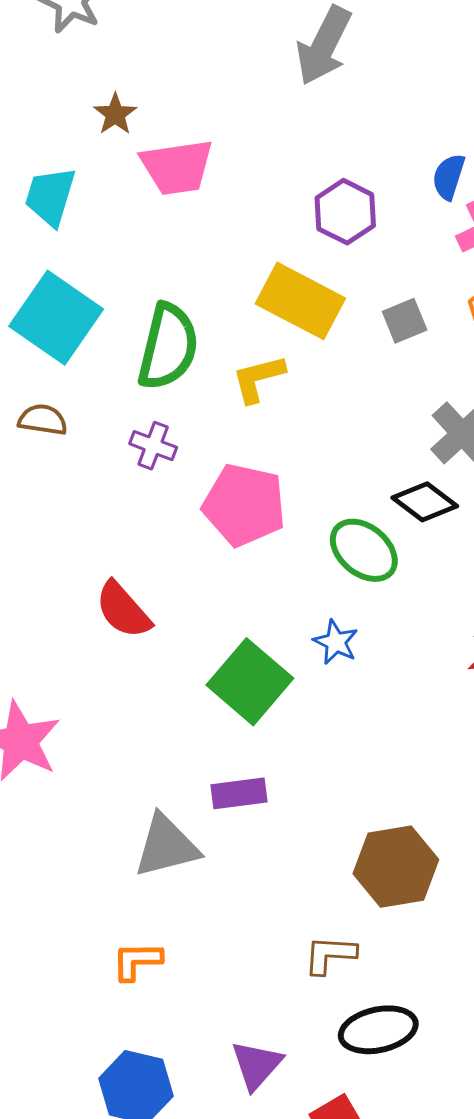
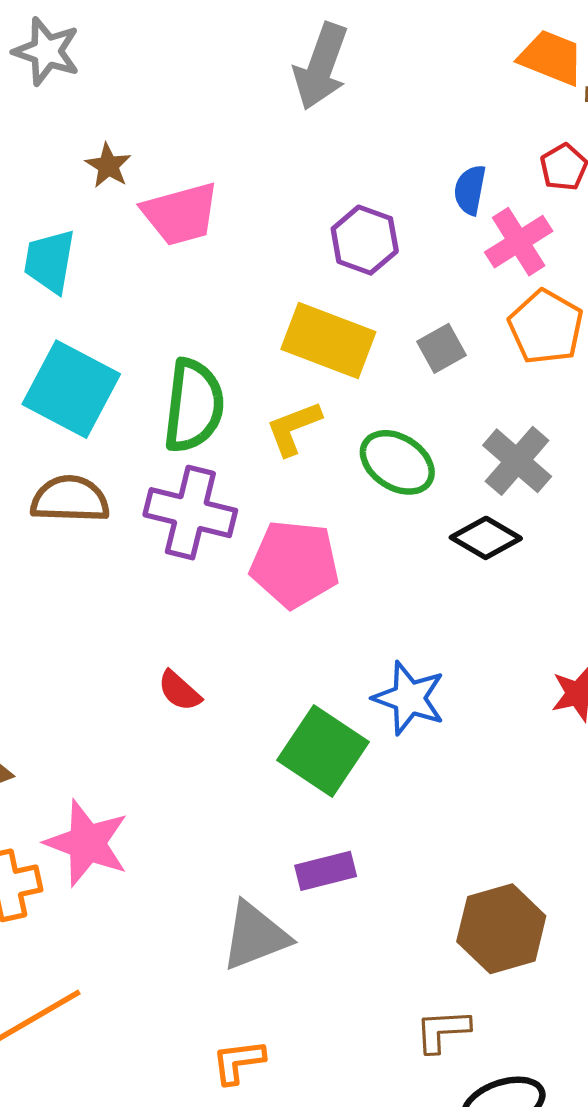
brown semicircle: (43, 420) -> (70, 499), size x1.5
purple cross: (153, 446) -> (190, 513), size x1.8
green ellipse: (364, 550) -> (397, 462), moved
red semicircle: (123, 610) -> (179, 691), size x0.7
blue star: (336, 642) -> (409, 698), size x1.5

